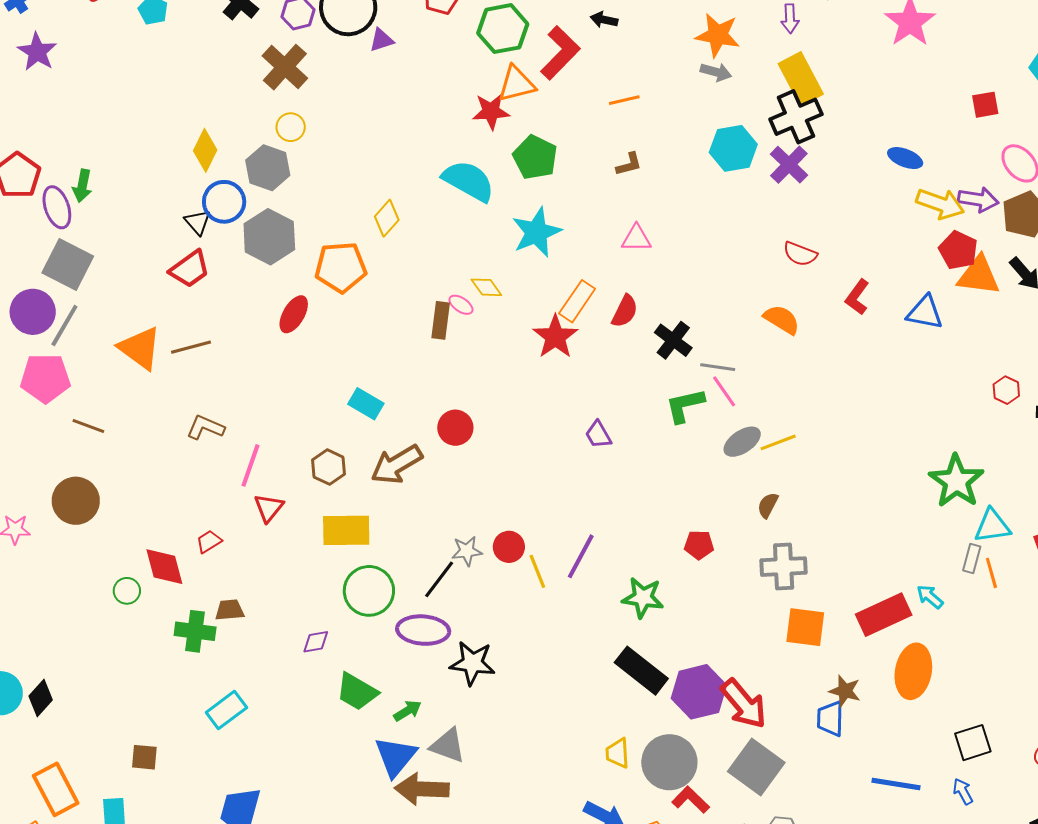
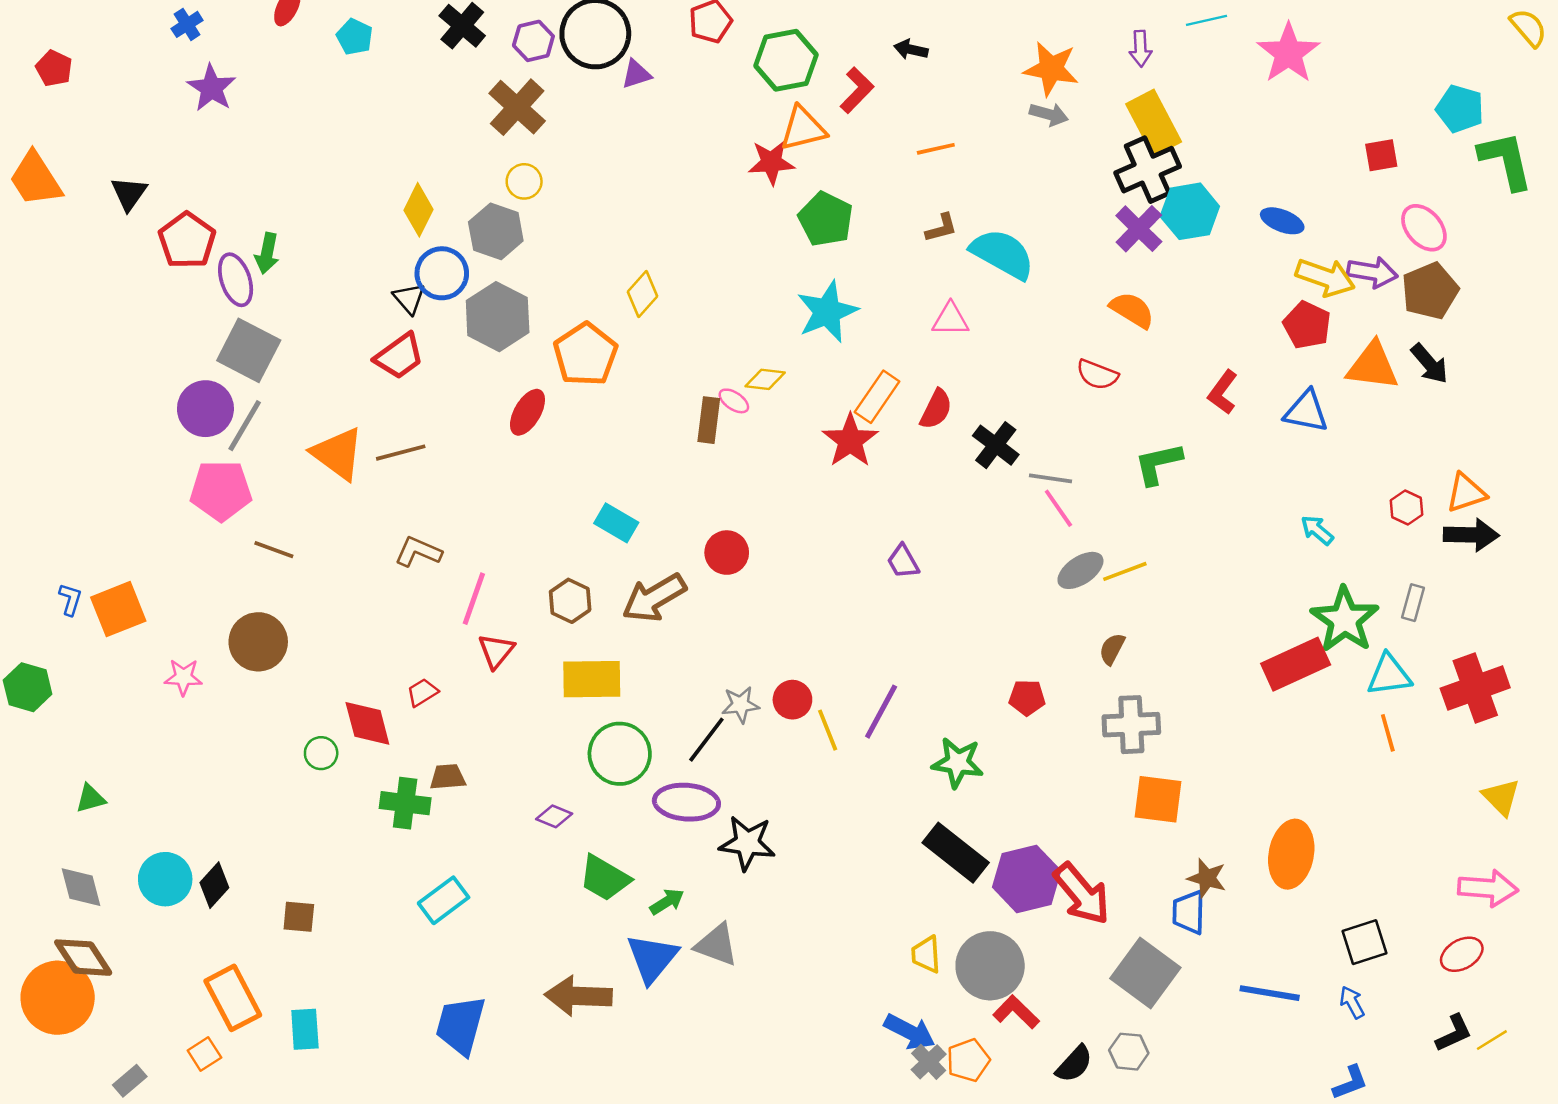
red L-shape: (560, 53) -> (857, 90), size x0.7
cyan hexagon: (733, 148) -> (1190, 211), moved
cyan semicircle: (469, 181) -> (1003, 254), moved
red pentagon: (958, 250) -> (1307, 325), moved
red semicircle: (800, 254) -> (1097, 375), moved
orange pentagon: (341, 267) -> (586, 354), turned -30
yellow diamond: (486, 287) -> (765, 379), turned -48
orange semicircle: (782, 319) -> (1132, 310), moved
green L-shape: (685, 405) -> (1158, 464), moved
gray rectangle: (972, 559) -> (1413, 603), moved
cyan arrow: (930, 597) -> (1317, 530), moved
red rectangle: (884, 615) -> (1296, 664), moved
purple diamond: (316, 642) -> (554, 816), turned 32
brown square: (144, 757) -> (299, 917), moved
gray square: (756, 767) -> (1145, 973), moved
brown arrow: (422, 789) -> (578, 996), moved

